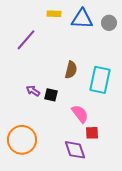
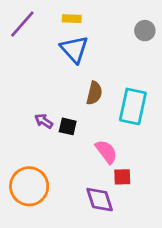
blue triangle: (82, 19) -> (74, 49), moved, turned 45
purple line: (26, 40) -> (22, 24), moved

